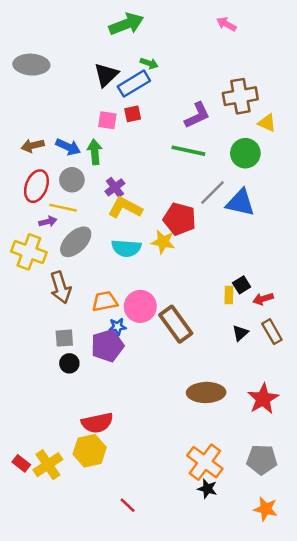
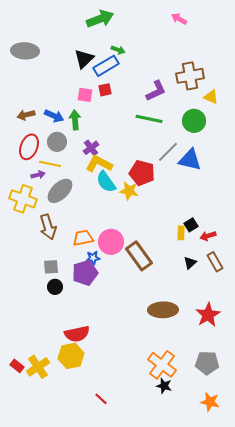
cyan semicircle: (126, 248) -> (106, 182), moved, turned 50

